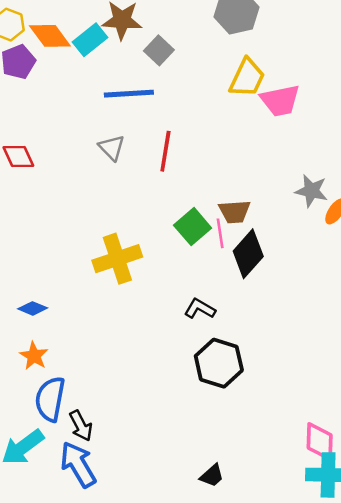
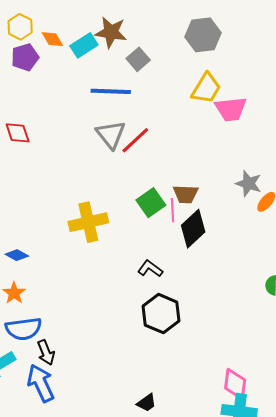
orange diamond: (50, 36) -> (52, 39), size x0.7
gray triangle: (112, 148) -> (111, 135), moved, size x1.4
red line: (165, 151) -> (135, 140), turned 32
blue semicircle: (50, 399) -> (24, 329), turned -114

